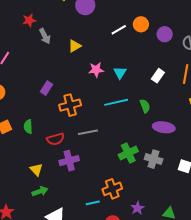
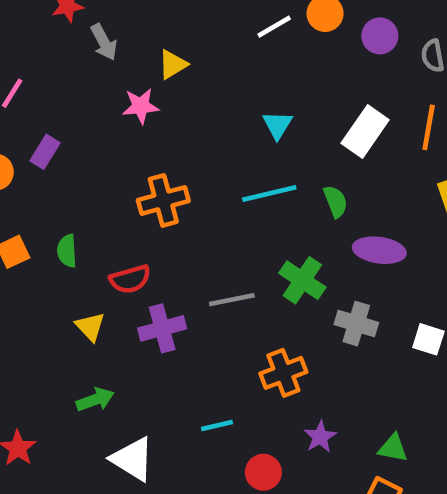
pink star: (96, 70) -> (141, 106), moved
white rectangle: (158, 76) -> (365, 131), size x1.5
purple rectangle: (47, 88) -> (45, 152), moved
gray line: (88, 132) -> (232, 300), moved
green cross: (128, 153) -> (302, 280), moved, turned -30
yellow triangle: (36, 169) -> (90, 327), moved
orange cross: (112, 189) -> (283, 373), moved

